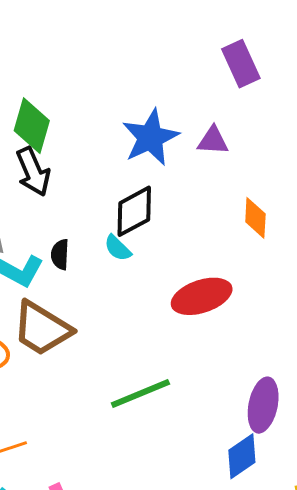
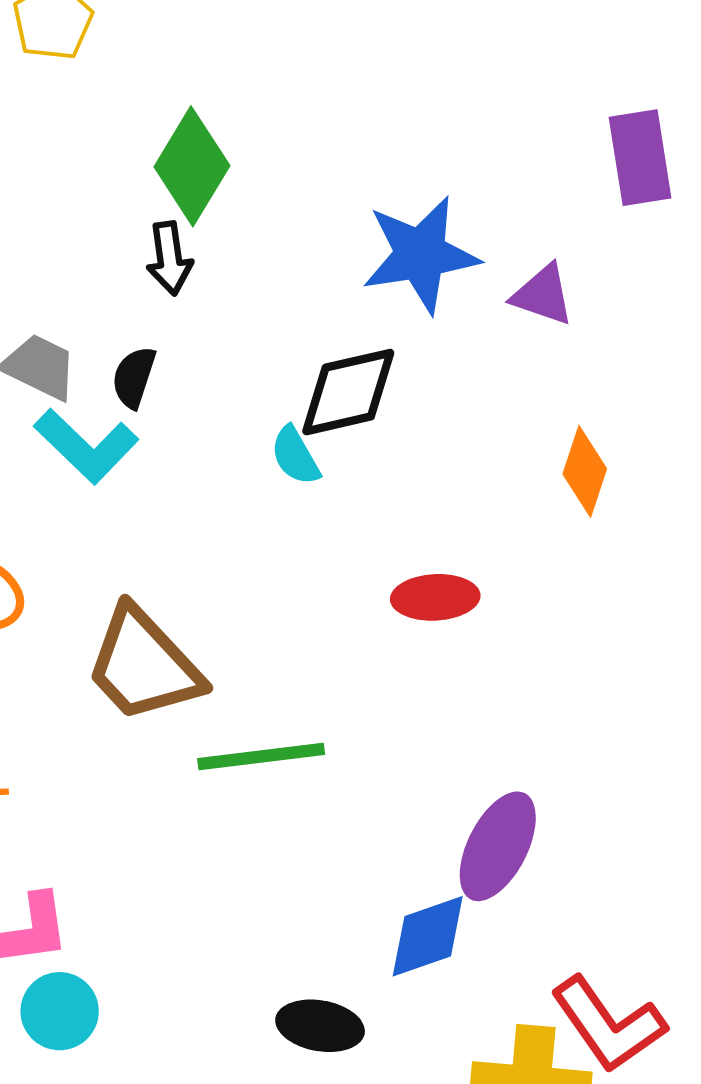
black arrow: (33, 172) -> (169, 258), size x0.7
black semicircle: (60, 254) -> (134, 377), moved
red ellipse: (202, 296) -> (435, 597), size x0.7
brown trapezoid: (42, 329) -> (144, 665), moved

